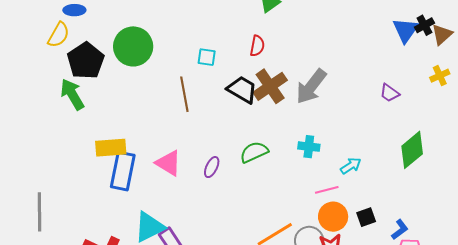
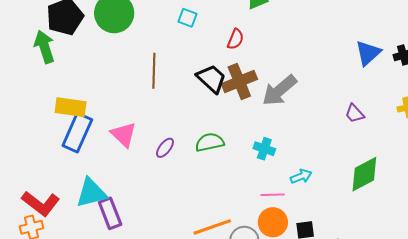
blue triangle: (406, 30) -> (368, 53), moved
cyan square: (207, 57) -> (187, 18), moved

